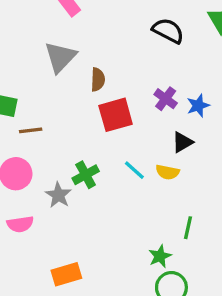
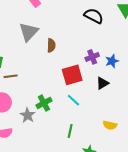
purple cross: (166, 99) -> (92, 57), turned 32
red square: (116, 115) -> (72, 75), moved
yellow semicircle: (167, 172) -> (110, 125), moved
green line: (188, 228) -> (70, 131), moved

